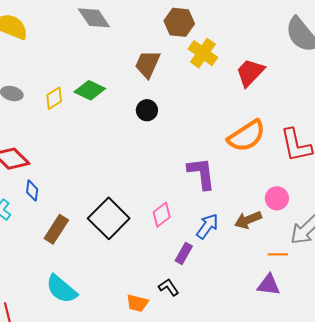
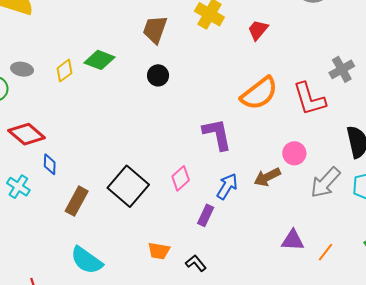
red trapezoid: (250, 73) -> (258, 30), size x0.7
orange line: (278, 254) -> (325, 252), moved, turned -48
black L-shape: (169, 287) -> (196, 263), moved
orange trapezoid: (137, 303) -> (159, 251), moved

